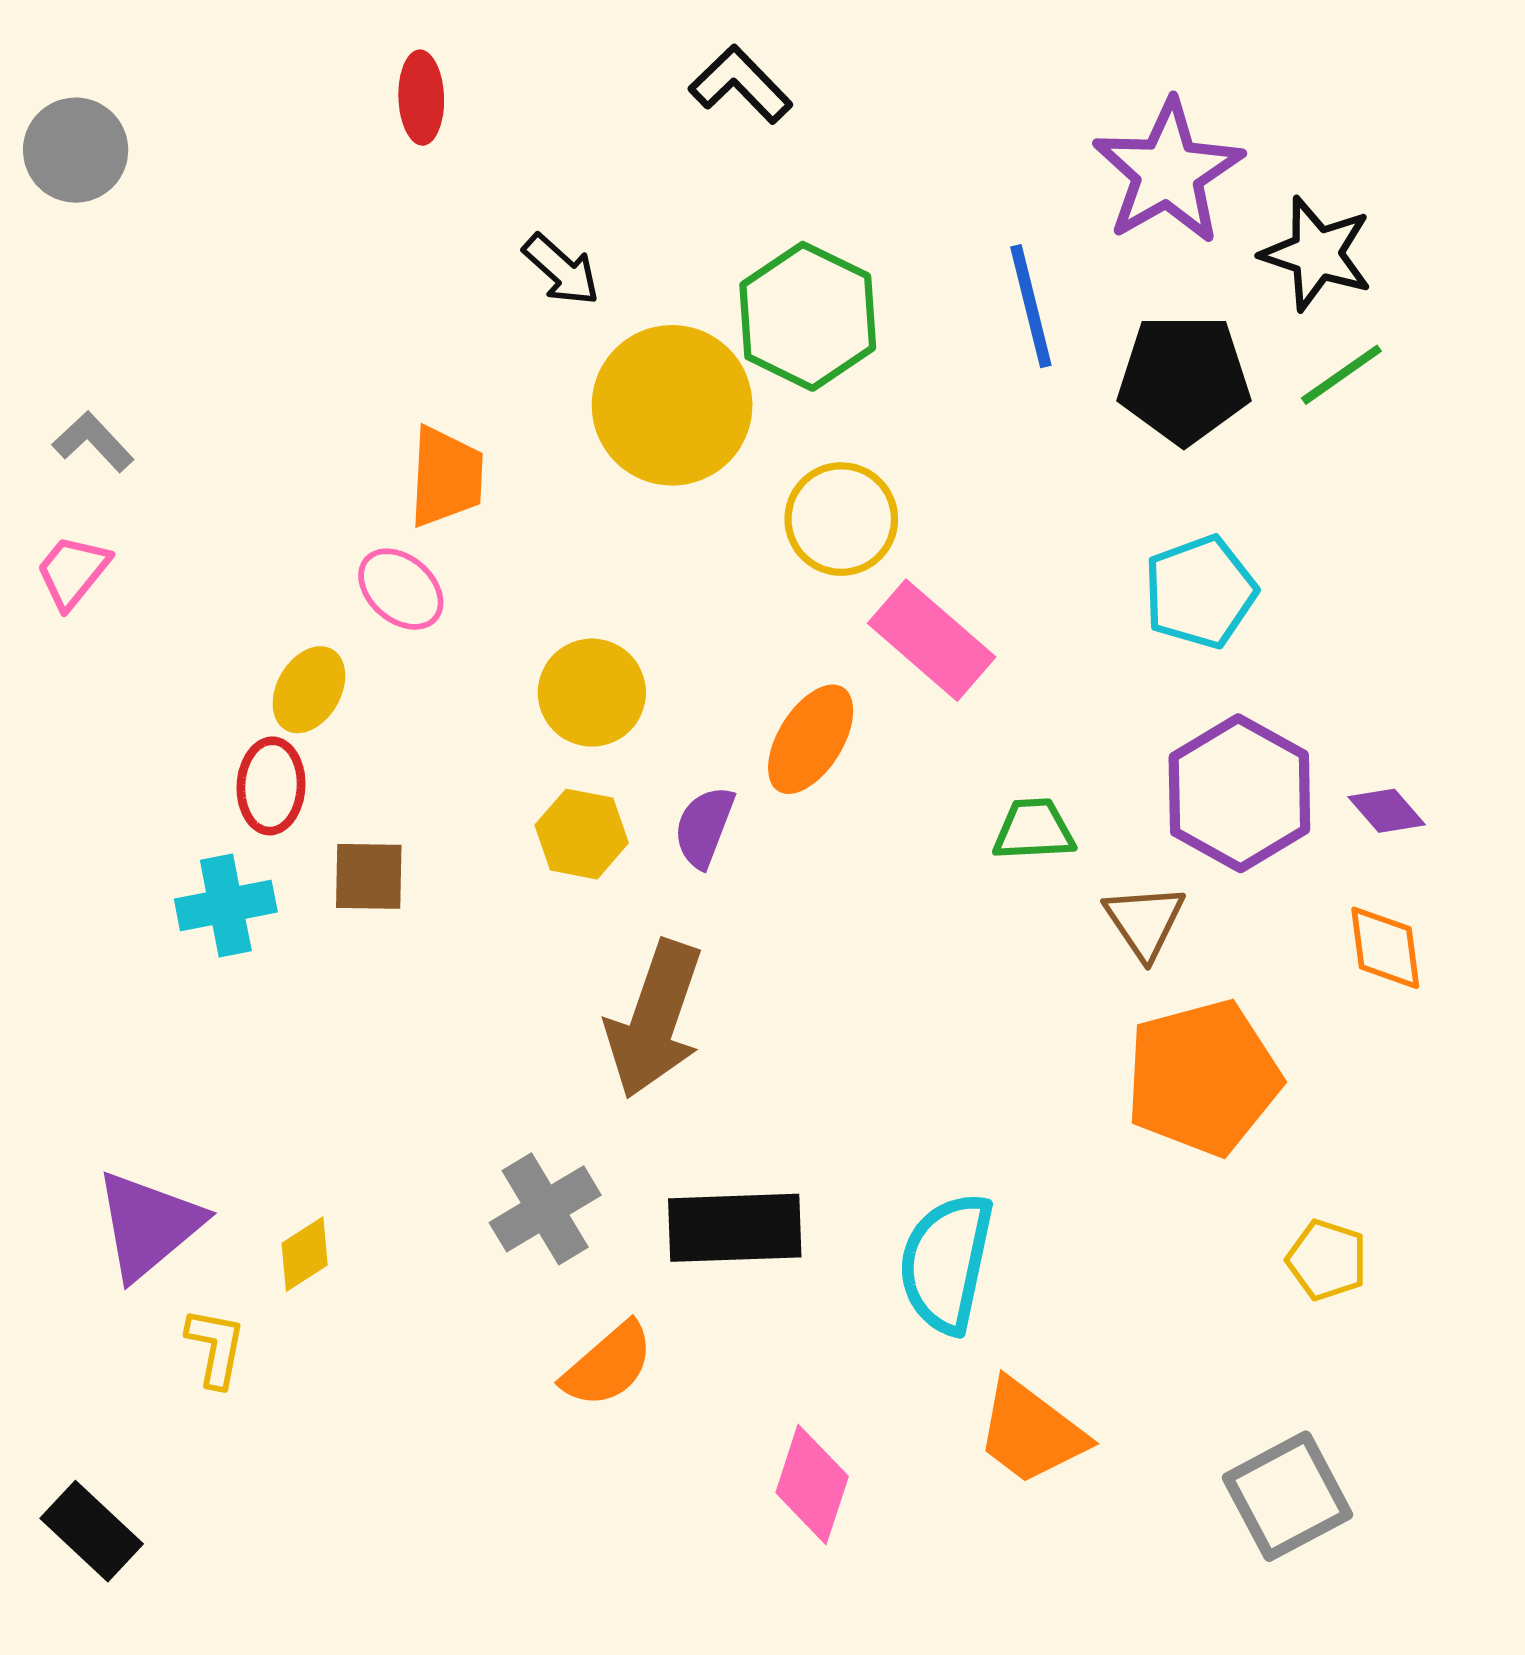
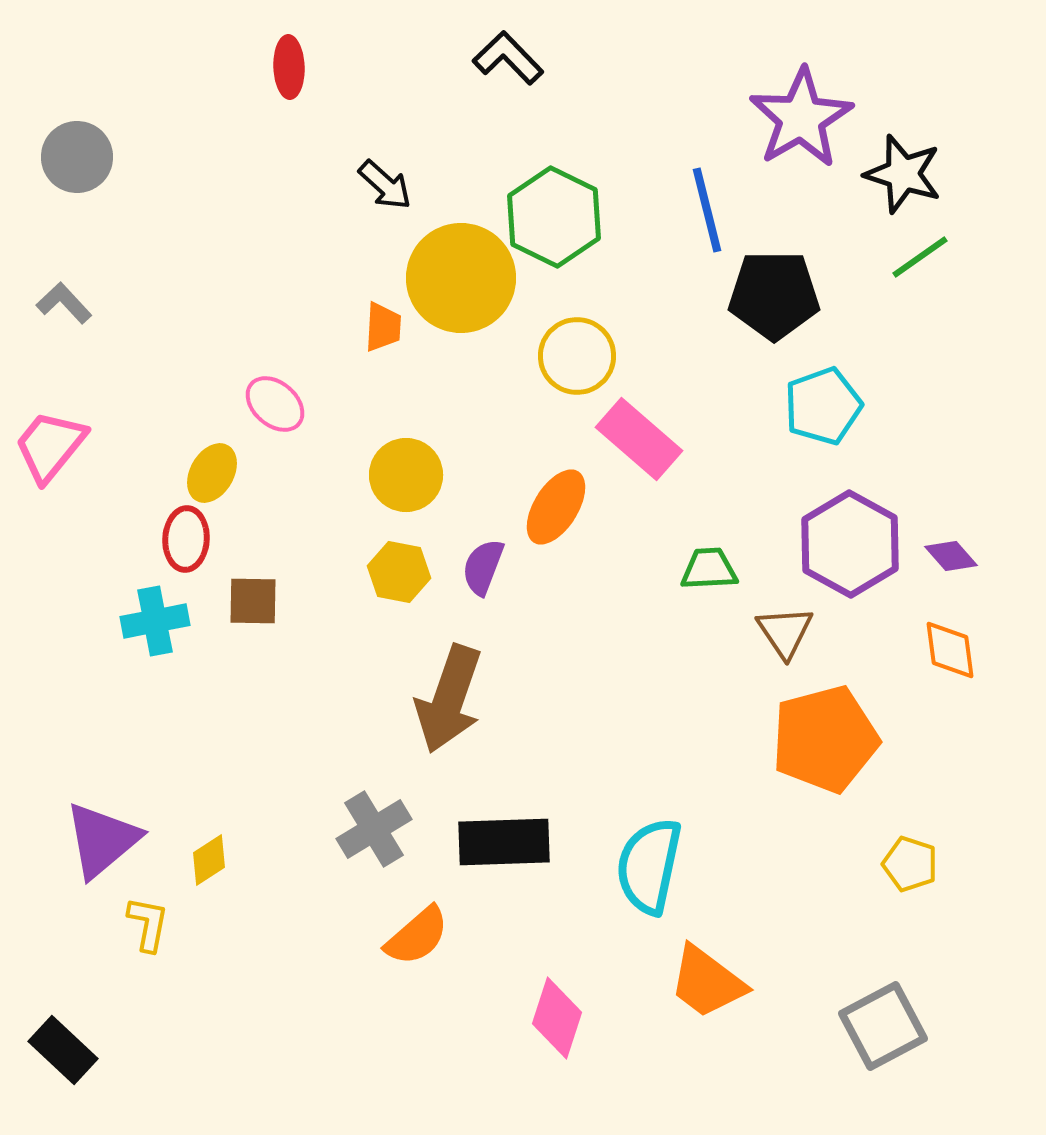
gray circle: (76, 150) -> (77, 157), moved
black pentagon: (1184, 379) -> (774, 295), moved
orange trapezoid: (446, 477) -> (383, 327), moved, size x0.7
pink trapezoid: (73, 572) -> (50, 446), moved, size x1.4

